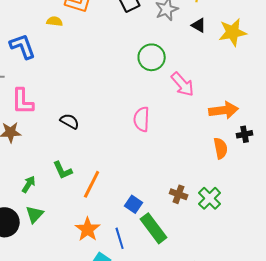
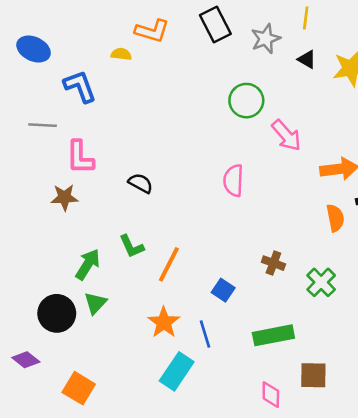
green arrow: (29, 184) -> (88, 264), size x1.4
brown cross: (179, 194) -> (273, 263), moved
green rectangle: (154, 228) -> (273, 335), moved, turned -64

